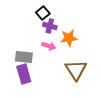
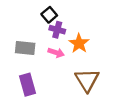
orange star: (69, 38) -> (79, 43), turned -30
gray rectangle: (24, 57) -> (25, 48), moved

